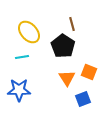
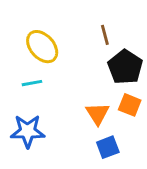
black pentagon: (63, 46) -> (125, 67), moved
blue square: (83, 99) -> (108, 147), moved

